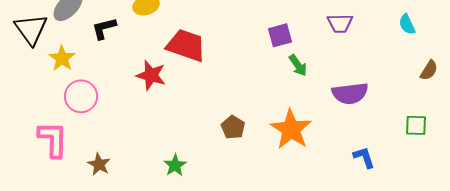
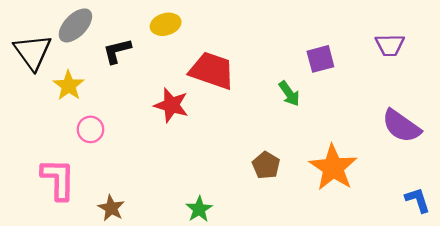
green arrow: (298, 65) -> (289, 94), moved
purple semicircle: (350, 93) -> (401, 126), turned 42
pink circle: (81, 96) -> (90, 129), size x0.7

